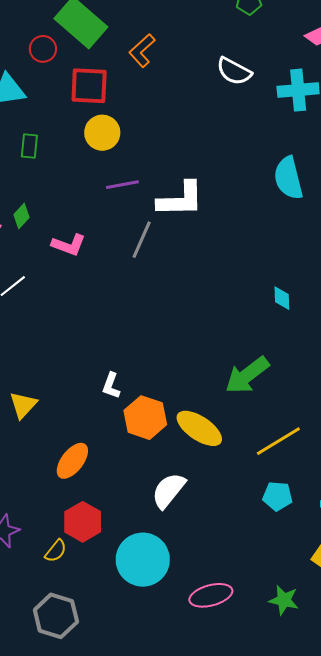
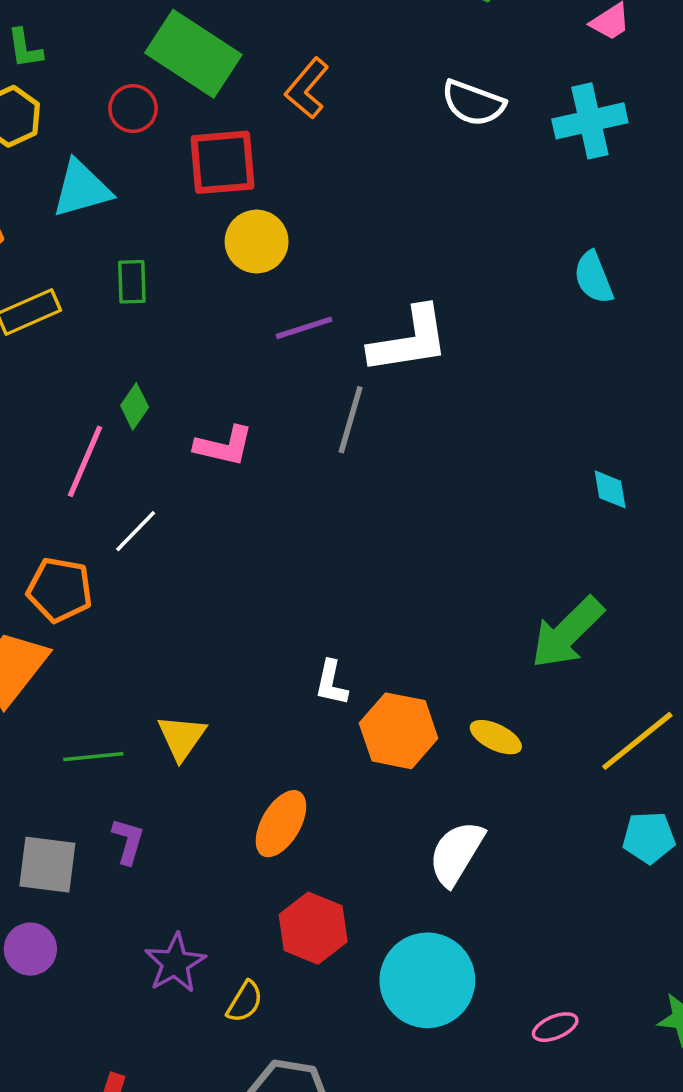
cyan semicircle: (288, 178) -> (593, 277), size x0.7
yellow ellipse: (199, 428) -> (496, 737), size x0.6
yellow semicircle: (56, 551) -> (245, 1002), moved
pink ellipse: (211, 595) -> (555, 1027), size x0.6

